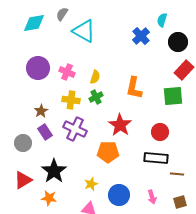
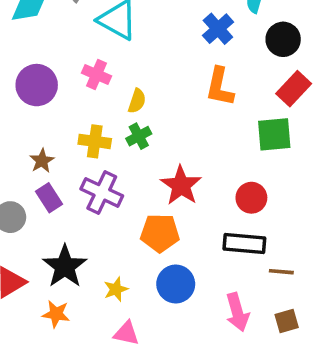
pink cross: (67, 72) -> (96, 74), moved
orange L-shape: (134, 88) -> (220, 87), moved
yellow star: (91, 184) -> (116, 289), moved
blue circle: (119, 195) -> (176, 284), moved
pink arrow: (152, 197) -> (237, 312), size x1.5

